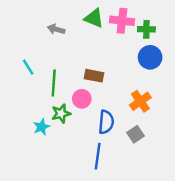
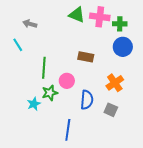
gray arrow: (56, 29) -> (30, 24), moved
cyan line: (28, 67) -> (18, 45), moved
brown rectangle: (94, 76) -> (86, 57), moved
gray square: (135, 134) -> (111, 110), turned -32
blue line: (98, 156) -> (68, 130), moved

